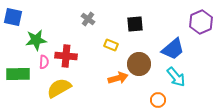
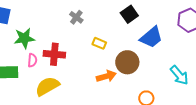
black square: (135, 24) -> (129, 14), moved, turned -30
blue trapezoid: (173, 49) -> (151, 37), moved
cyan arrow: (176, 77) -> (179, 75), moved

